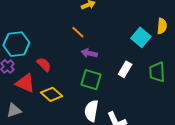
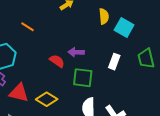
yellow semicircle: (162, 26) -> (104, 16), moved
orange line: (78, 32) -> (28, 27), moved
red semicircle: (44, 65) -> (57, 61), moved

